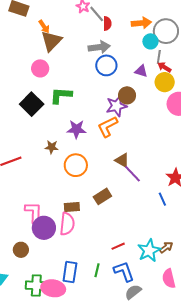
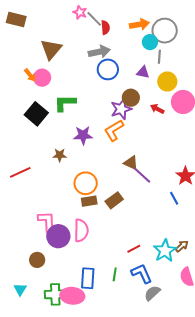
orange arrow: (44, 27) -> (30, 75), moved
red arrow: (164, 67) -> (157, 109), moved
orange circle: (76, 165) -> (86, 183), moved
brown rectangle: (72, 207) -> (89, 201), moved

